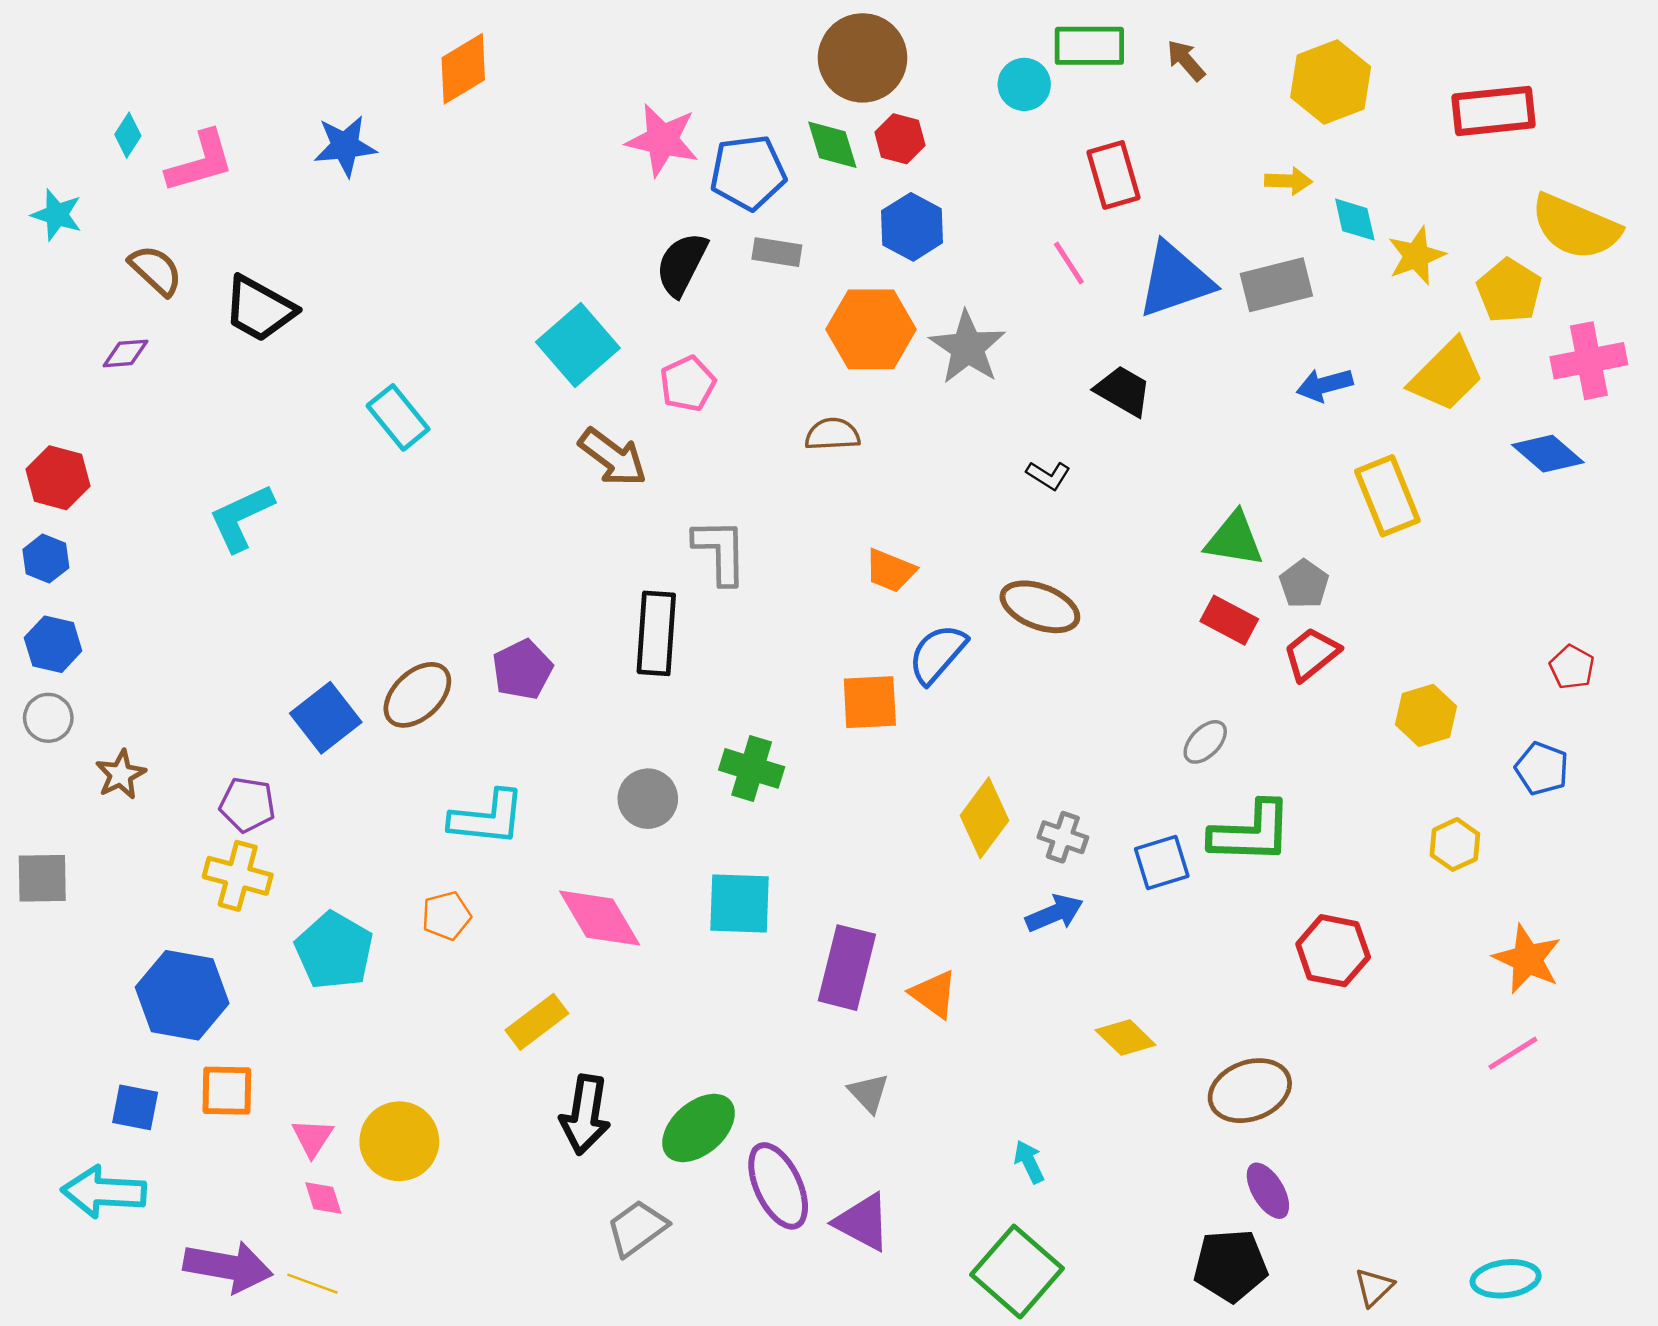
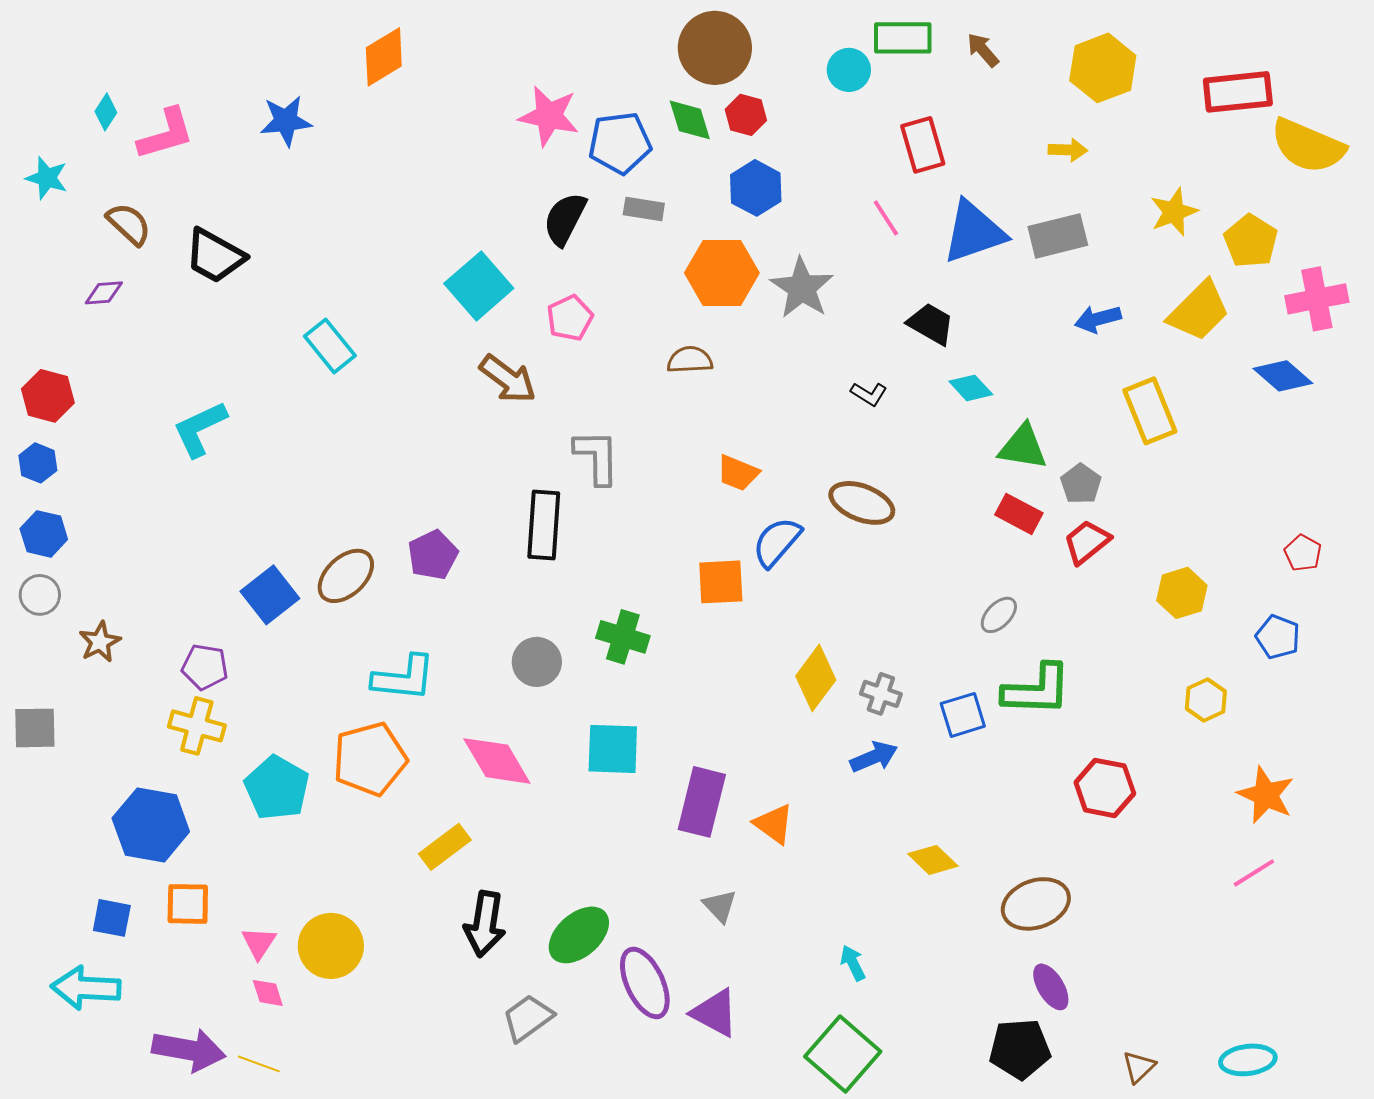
cyan diamond: (1355, 220) -> (971, 388), moved, turned -30
yellow semicircle: (1576, 227) -> (1308, 146), moved
orange pentagon: (446, 916) -> (370, 759), size x1.8

